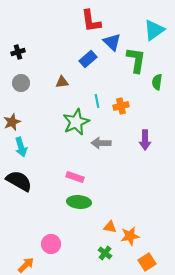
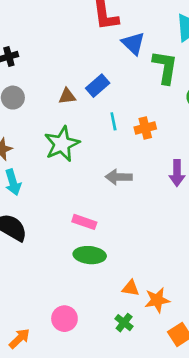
blue rectangle: (88, 59) -> (98, 86), moved
green star: (76, 122) -> (62, 144), moved
pink circle: (51, 244) -> (64, 319), moved

